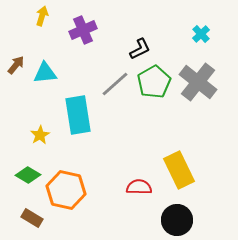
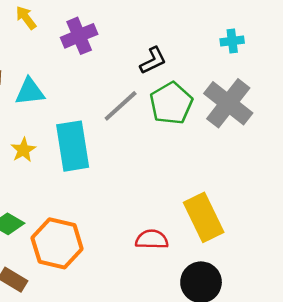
yellow arrow: (42, 16) -> (26, 18), turned -54
cyan cross: (201, 34) -> (232, 41), turned 36
yellow star: (40, 135) -> (23, 150), moved

